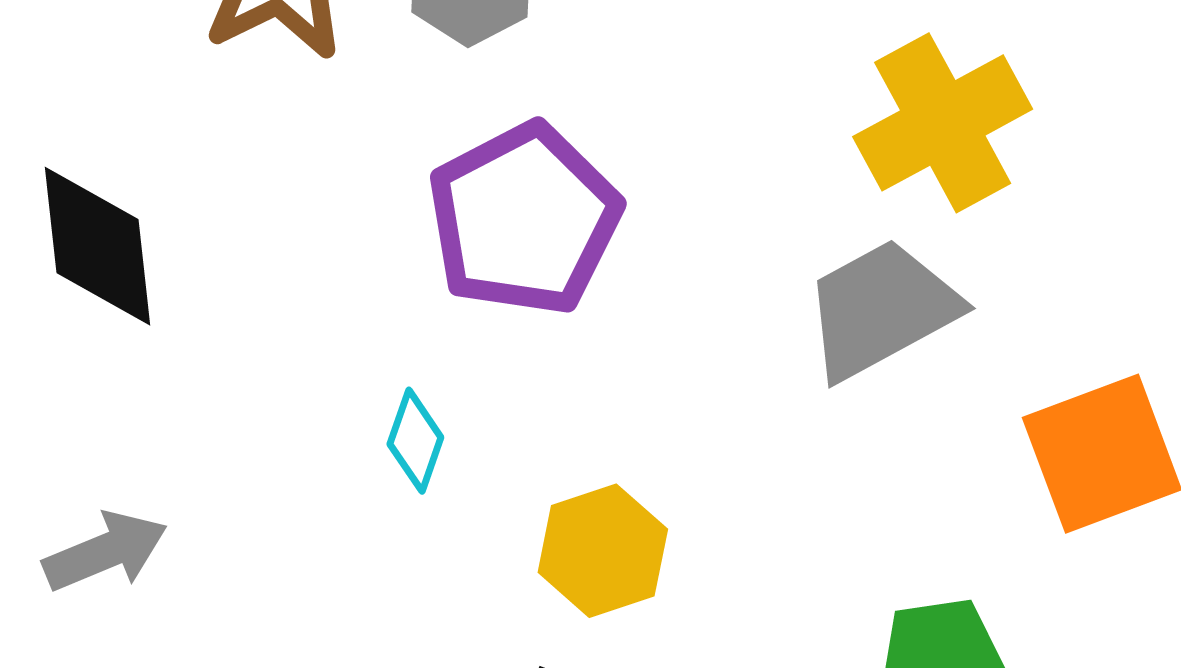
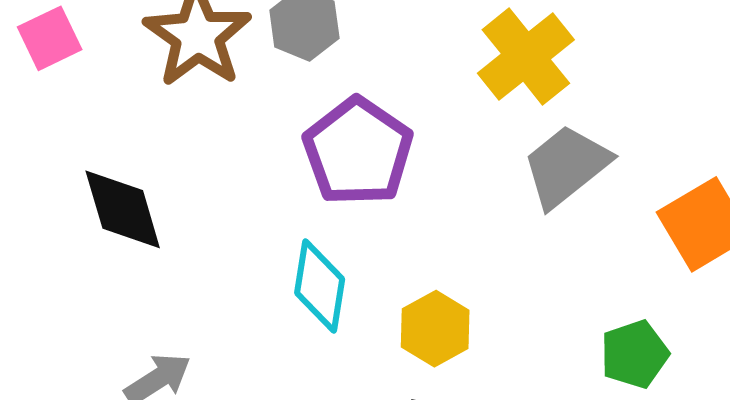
yellow cross: (943, 123) -> (526, 56), moved
cyan diamond: (415, 441) -> (320, 286), size x1.6

